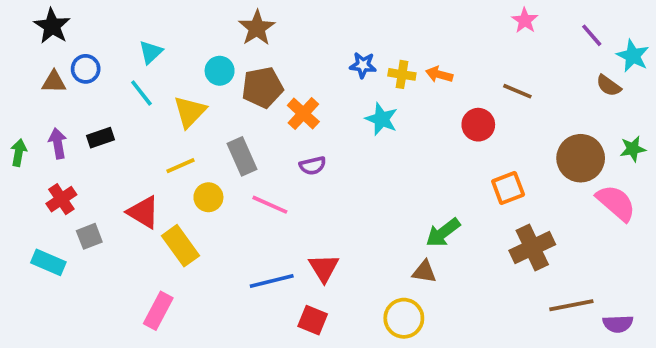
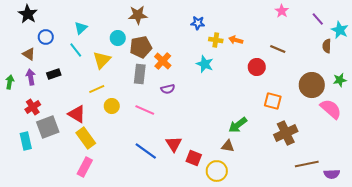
brown star: (257, 28) -> (138, 15), turned 30
blue star: (363, 65) -> (198, 23), moved
brown triangle: (54, 82) -> (29, 54), moved, turned 32
brown semicircle: (609, 86) -> (327, 46), turned 56
gray rectangle: (242, 156) -> (140, 74), moved, turned 30
orange square: (508, 188) -> (273, 101), turned 36
gray square: (89, 236) -> (48, 127), size x1.6
yellow rectangle: (181, 246) -> (86, 138), moved
cyan rectangle: (48, 262) -> (26, 141), turned 54
blue line: (272, 281) -> (146, 151), turned 50
red square: (313, 320) -> (194, 158), moved

